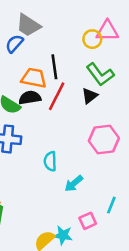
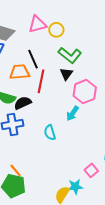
pink triangle: (107, 31) -> (37, 24), moved
black semicircle: (30, 98) -> (23, 103), moved
pink hexagon: (104, 139) -> (85, 92), moved
cyan arrow: (74, 183) -> (73, 113), moved

